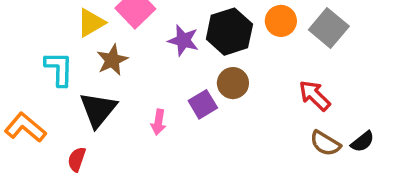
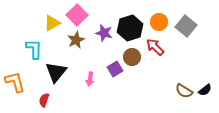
brown star: (112, 60) -> (76, 40), moved
red arrow: (315, 95) -> (155, 47), moved
orange L-shape: (25, 127) -> (15, 82), turned 35

